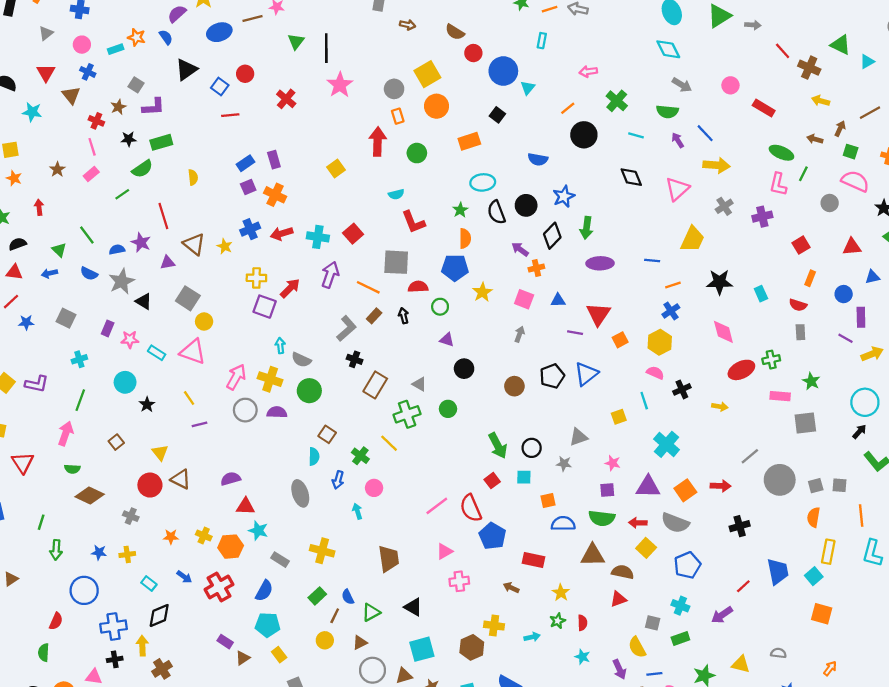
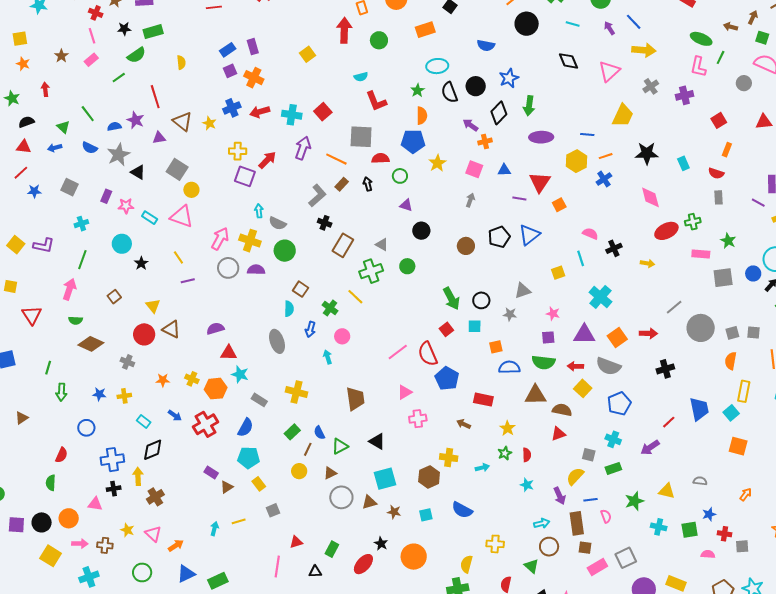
blue circle: (844, 294) -> (753, 273), moved
yellow hexagon: (660, 342) -> (576, 161), moved
blue circle: (84, 590) -> (86, 428), size x0.7
yellow semicircle: (637, 647) -> (575, 476), turned 72

